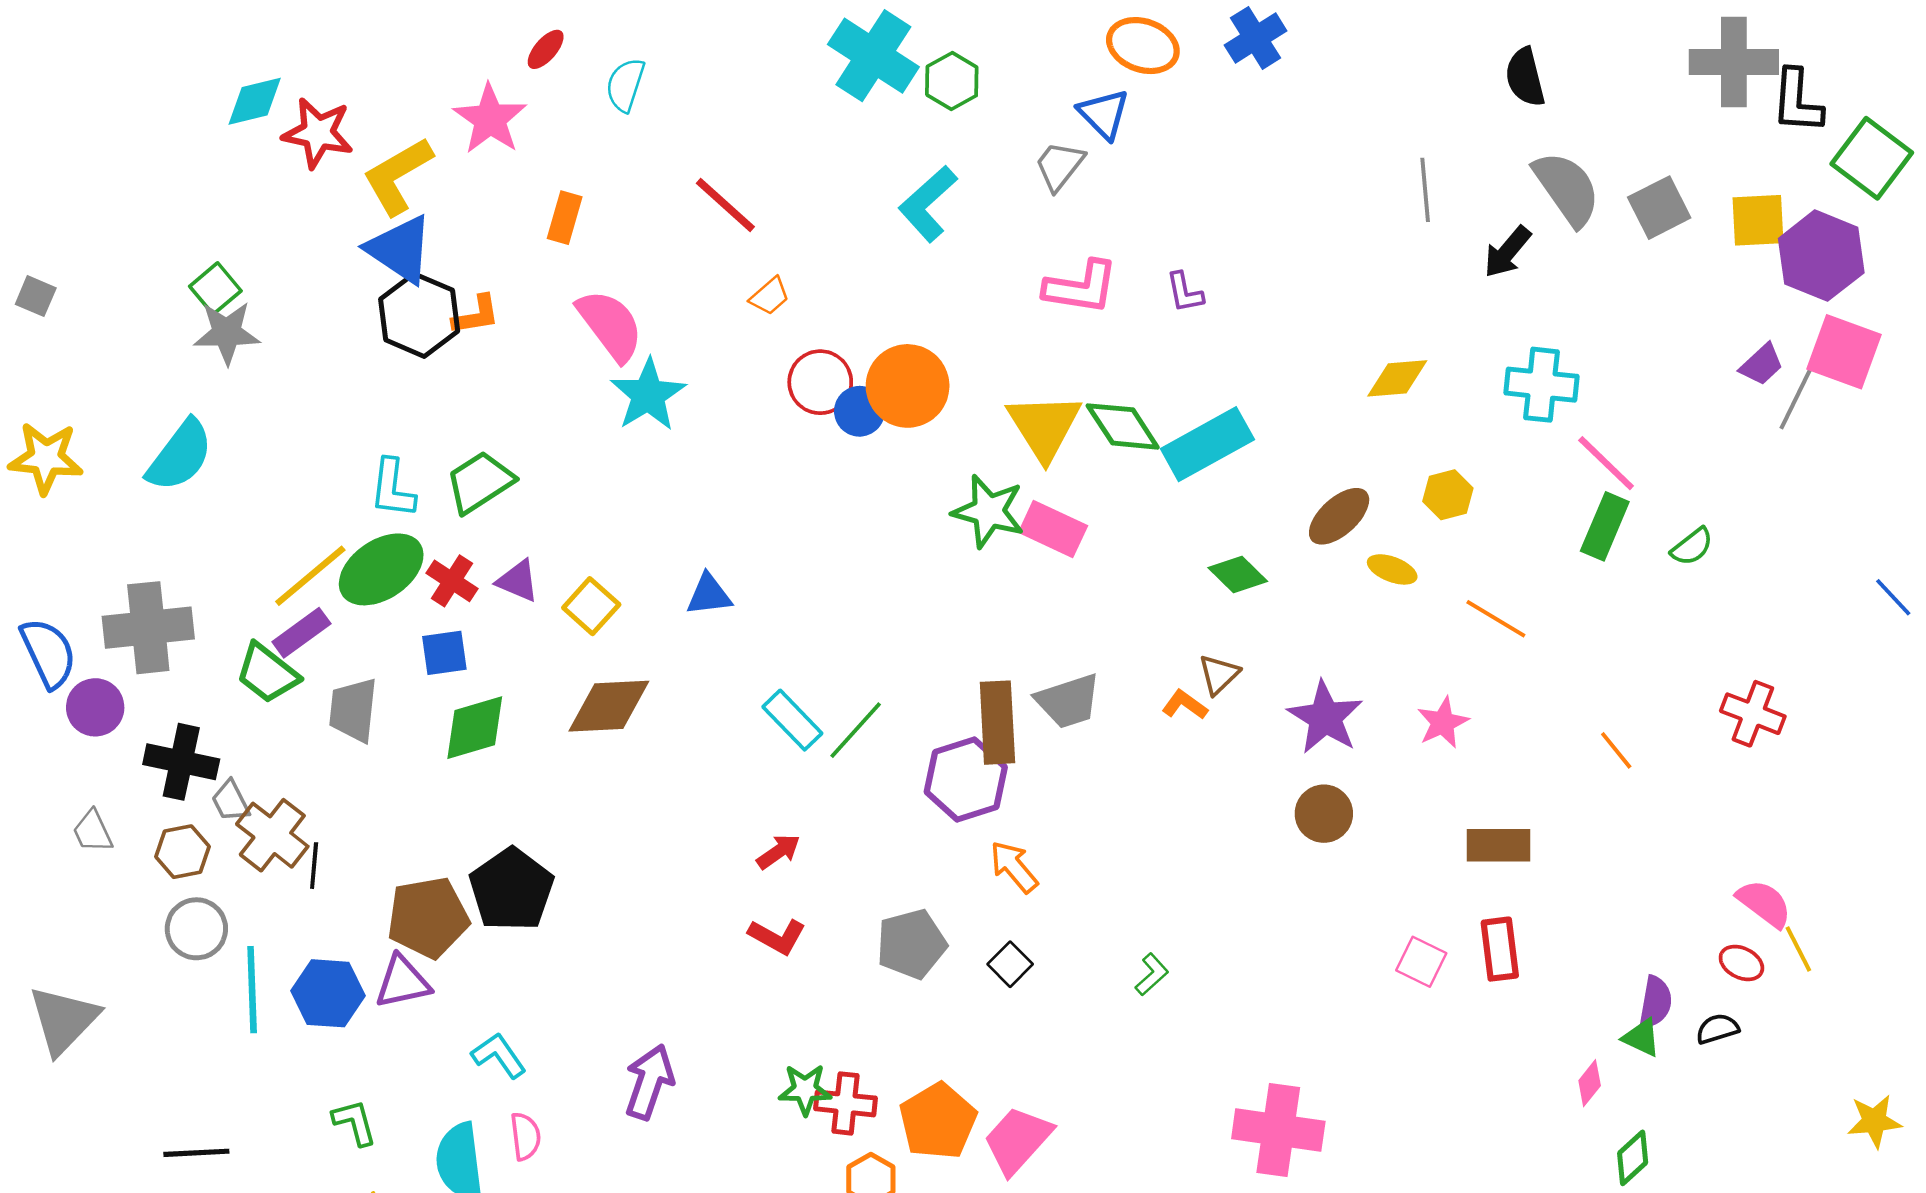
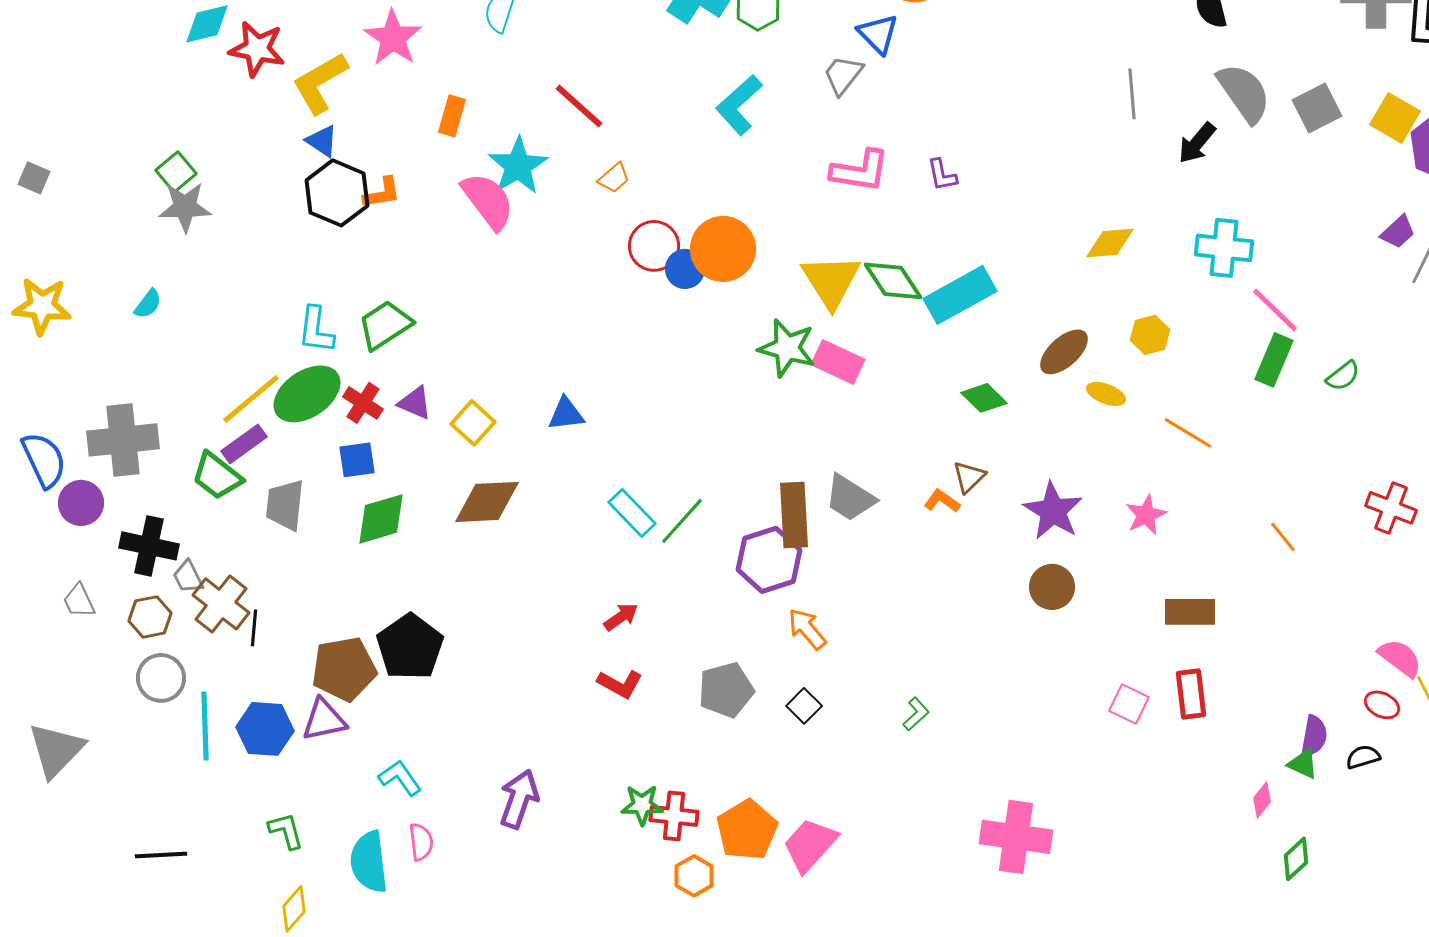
yellow square: (1758, 220) -> (1395, 118), turned 33
blue triangle: (400, 249) -> (322, 141), size x0.6
cyan star: (648, 395) -> (518, 166), moved
cyan semicircle: (180, 456) -> (148, 304), size x0.5
gray trapezoid: (1068, 701) -> (850, 498), turned 50

